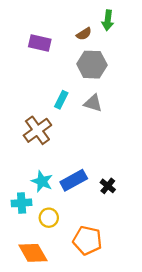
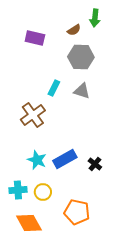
cyan cross: (22, 203) -> (18, 190), moved

